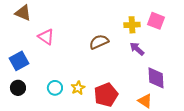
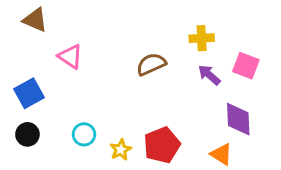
pink square: (156, 21) -> (246, 66), moved
yellow star: (78, 88) -> (121, 150), moved

